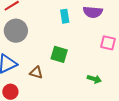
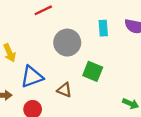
gray circle: (16, 31) -> (67, 43), moved

